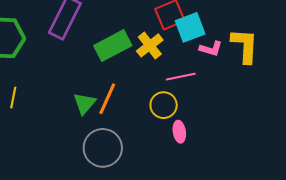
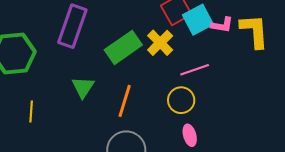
pink L-shape: (211, 49) -> (222, 25), moved
green triangle: (84, 103) -> (83, 87), moved
pink ellipse: (179, 132) -> (190, 135), moved

